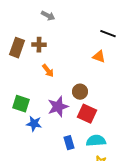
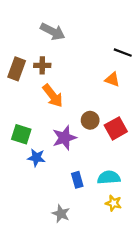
gray arrow: (48, 16) -> (53, 32), size x1.5
orange arrow: (48, 71) -> (53, 96), size x1.5
red square: (87, 114) -> (116, 128), moved, turned 36

